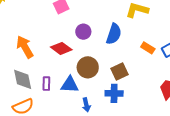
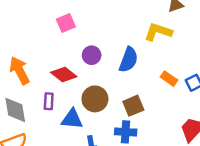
purple rectangle: (46, 84) -> (49, 101), moved

